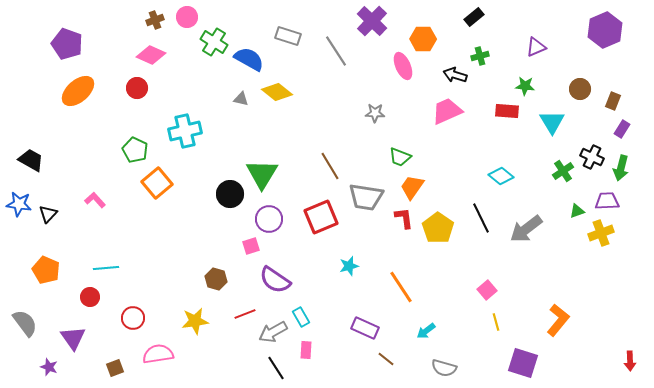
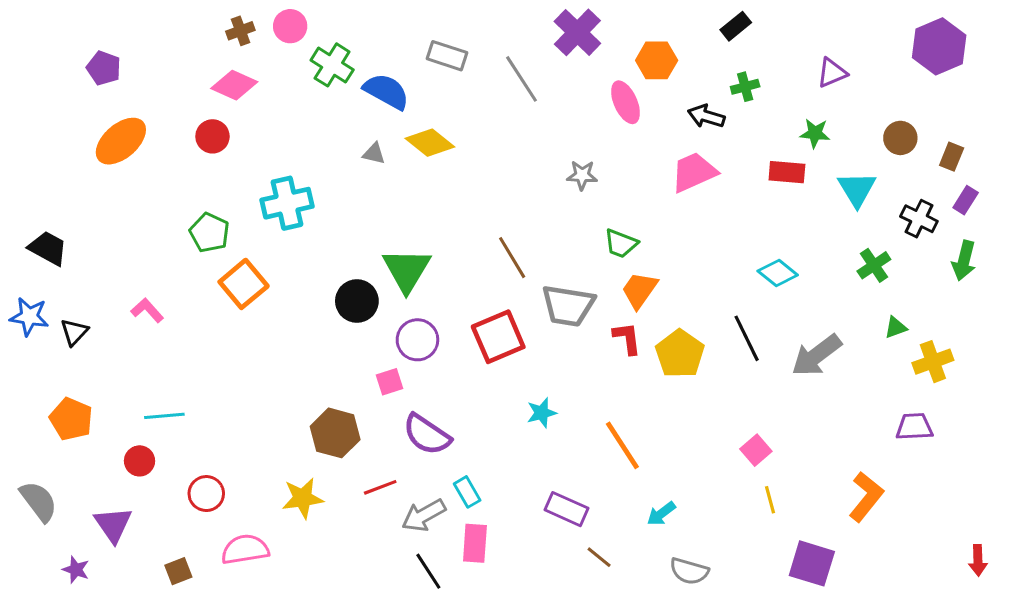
purple pentagon: (67, 44) -> (104, 68), size x0.7
black cross: (592, 157) -> (919, 219), moved
purple trapezoid: (607, 201) -> (914, 427), moved
brown hexagon: (216, 279) -> (335, 433), size x1.4
pink rectangle: (306, 350) -> (475, 543), size x1.4

